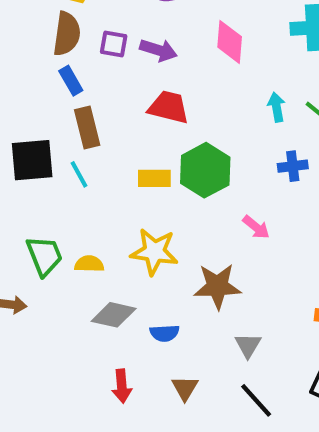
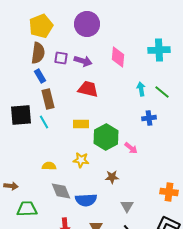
green hexagon: (205, 170) -> (106, 137), moved
yellow star: (154, 252) -> (81, 160), size x0.7
green trapezoid: (44, 256) -> (27, 209), moved, turned -70
brown star: (217, 286) -> (112, 177), size x0.6
gray diamond: (114, 315) -> (61, 191), turned 55
blue semicircle: (164, 333) -> (86, 200), size x1.5

